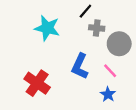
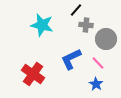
blue L-shape: (80, 66) -> (71, 59), turned 40

